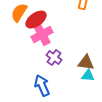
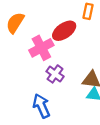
red ellipse: (36, 20) -> (64, 31), moved

